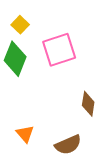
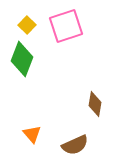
pink square: (59, 50) -> (66, 26), moved

